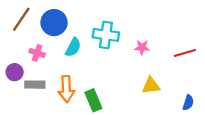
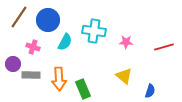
yellow triangle: (151, 86) -> (124, 76), moved, turned 48
blue semicircle: (188, 103) -> (150, 91), moved

